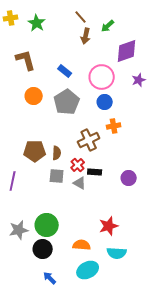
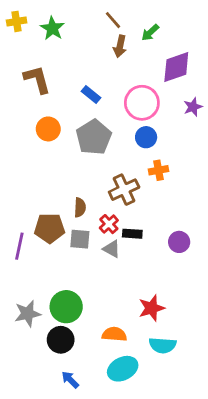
brown pentagon: (35, 151) -> (50, 228), moved

